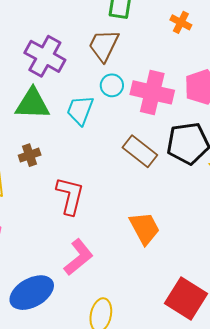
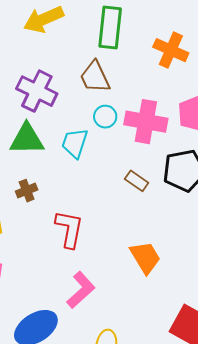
orange cross: (181, 22) -> (171, 50), size x1.6
brown trapezoid: (104, 45) -> (95, 77), turned -48
brown rectangle: (140, 151) -> (137, 181), size x0.7

